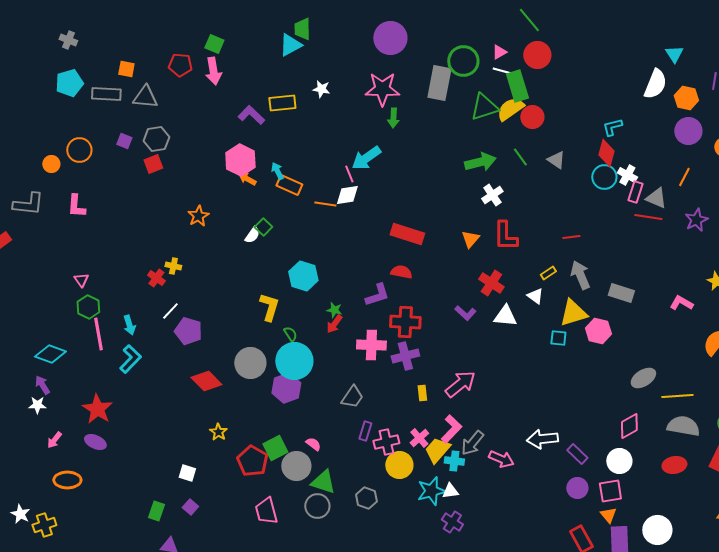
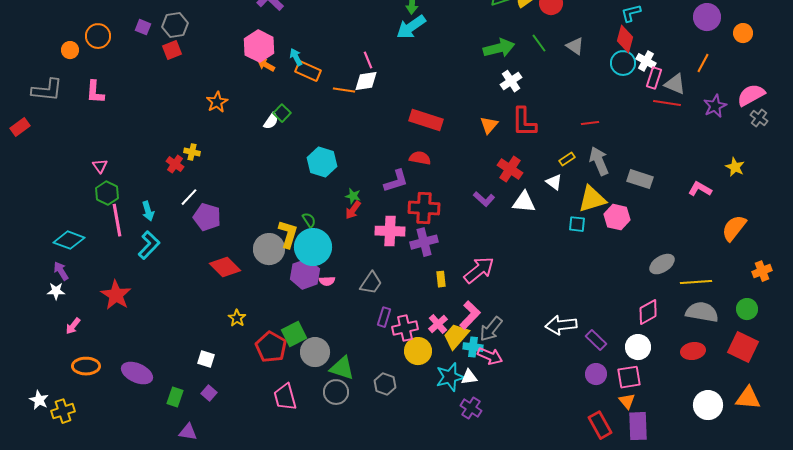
cyan arrow: (366, 158) -> (411, 27), moved
yellow L-shape: (269, 307) -> (288, 234), moved
purple ellipse: (95, 442) -> (137, 373), moved, size x1.4
pink semicircle: (313, 444) -> (327, 281), moved, turned 140
pink arrow: (501, 459) -> (490, 356), moved
white circle: (657, 530) -> (708, 405), moved

